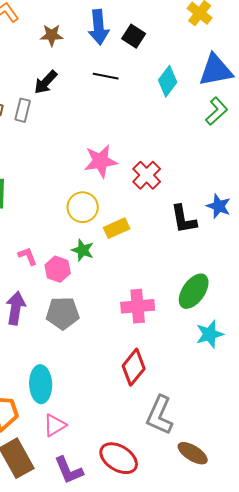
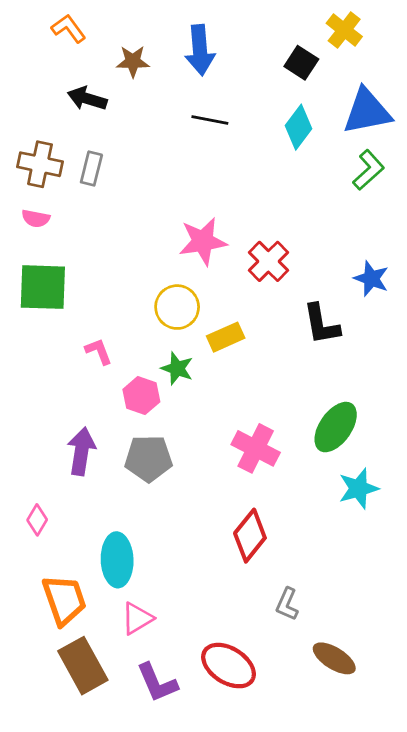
black square: (134, 36) -> (301, 63), moved
black arrow: (46, 82) -> (87, 99), moved, turned 64
blue star: (219, 206) -> (371, 278), moved
pink L-shape: (28, 256) -> (99, 351), moved
pink cross: (138, 306) -> (256, 448), turned 32
gray L-shape: (160, 415) -> (287, 604), size x0.6

